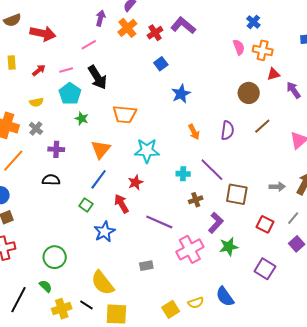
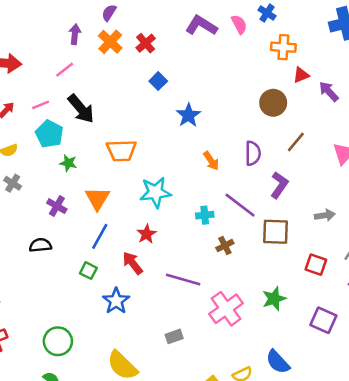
purple L-shape: (183, 25) -> (201, 26), moved
pink semicircle: (239, 47) -> (239, 24), moved
purple cross: (56, 149) -> (57, 206), moved, turned 35
purple L-shape: (216, 223) -> (279, 185), moved

